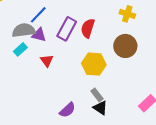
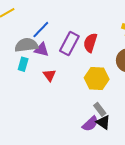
cyan rectangle: (20, 49) -> (23, 64), turned -32
purple semicircle: (67, 110) -> (90, 124), moved

